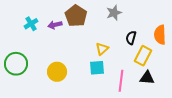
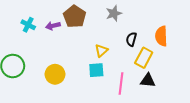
cyan cross: (31, 24) -> (28, 25), turned -32

